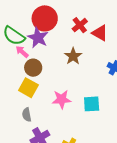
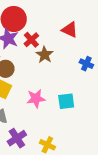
red cross: (80, 25) -> (31, 40), moved

